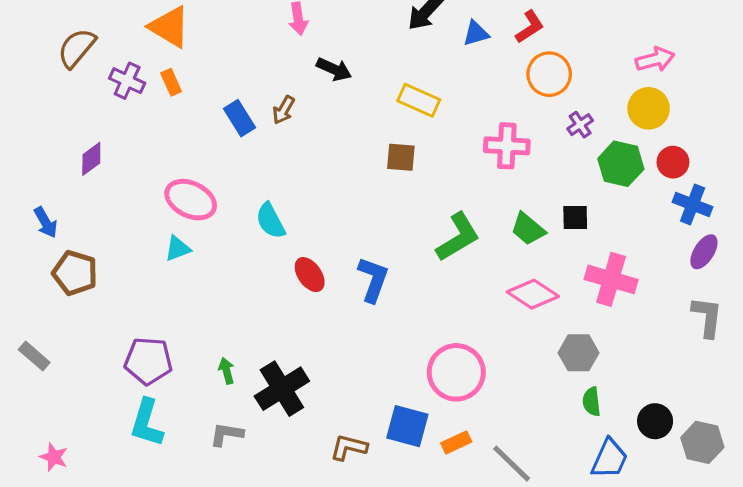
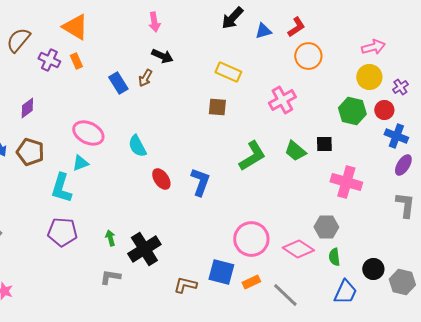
black arrow: (334, 69) -> (162, 56), moved
purple cross: (580, 125) -> (400, 87), moved
pink cross: (507, 146) -> (282, 100), turned -32
brown pentagon: (75, 273) -> (30, 152), moved
pink diamond: (533, 294) -> (298, 249), moved
cyan L-shape: (147, 423) -> (61, 188), moved

